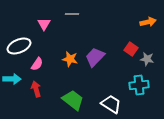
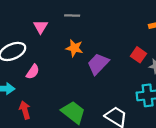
orange star: (70, 59) -> (74, 48), moved
red arrow: (36, 89) -> (25, 110), moved

